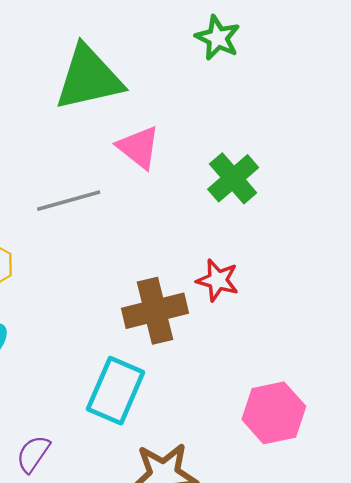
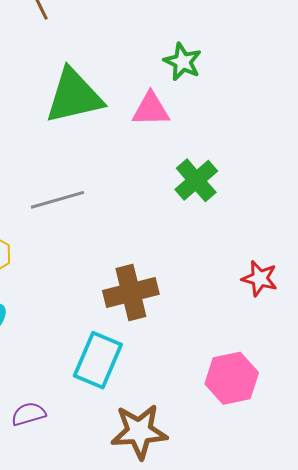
pink triangle: (139, 147) -> (151, 109), moved, turned -39
red star: (218, 280) -> (260, 278), moved
purple semicircle: (33, 454) -> (29, 414), turned 40

